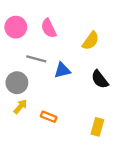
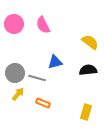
yellow semicircle: (91, 41) -> (90, 42), moved, turned -90
gray line: (36, 59) -> (37, 78), moved
black semicircle: (100, 79) -> (88, 70), turned 120

